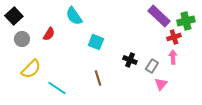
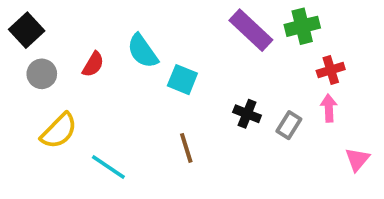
cyan semicircle: (74, 16) -> (143, 51), moved
purple rectangle: (159, 16) -> (251, 30), moved
green cross: (186, 21) -> (302, 26), moved
pink triangle: (161, 84) -> (357, 159), moved

